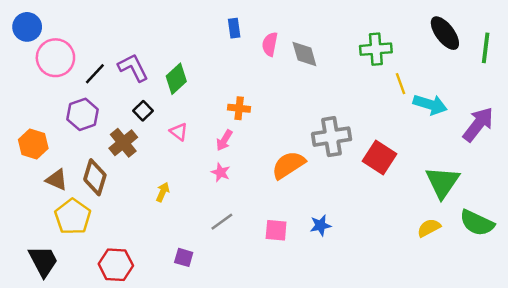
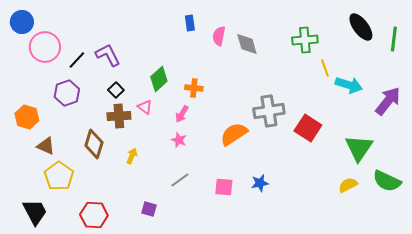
green diamond: (176, 79) -> (159, 79), moved
brown cross: (123, 143) -> (119, 116), moved, turned 35
brown diamond: (95, 177) -> (94, 144), moved

